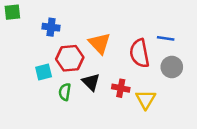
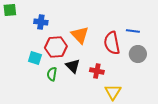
cyan square: (44, 72) -> (35, 58), turned 32
yellow triangle: (146, 99) -> (113, 92), moved

